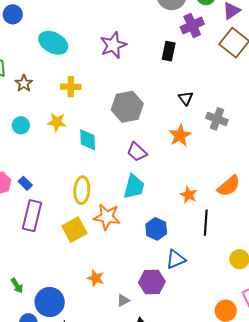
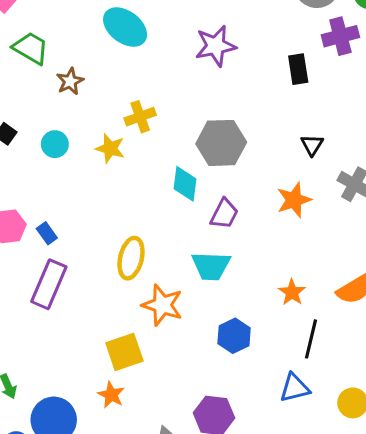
black rectangle: (169, 51) -> (298, 69), turned -30
yellow cross: (71, 87) -> (140, 117), moved, turned -30
cyan diamond: (88, 140) -> (185, 184), moved
purple trapezoid: (137, 152) -> (224, 214), turned -115
cyan trapezoid: (134, 187) -> (211, 266), turned 68
yellow square: (74, 230) -> (124, 352), moved
blue triangle: (176, 259) -> (295, 388), moved
orange star: (96, 278) -> (111, 395), moved

